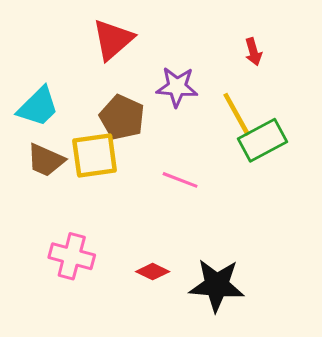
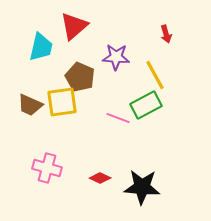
cyan trapezoid: (38, 107) -> (41, 47), moved, turned -32
green rectangle: (262, 140) -> (146, 105), moved

